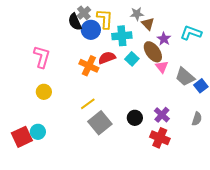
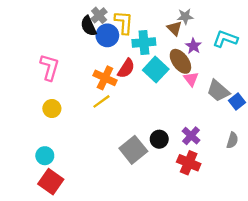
gray star: (137, 14) -> (185, 17), moved
red semicircle: (107, 58) -> (126, 68), turned 144
cyan square: (132, 59) -> (156, 70), size x1.5
yellow line: (88, 104) -> (101, 101), moved
gray square: (100, 123) -> (133, 150), moved
red square: (22, 137) -> (51, 182), moved, turned -30

